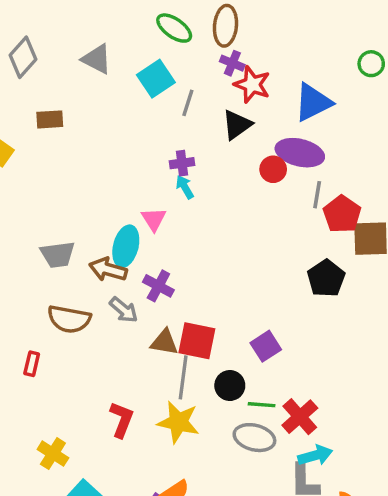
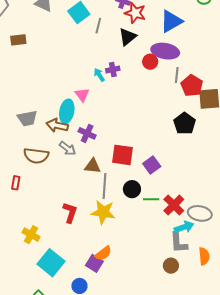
purple cross: (182, 163) -> (113, 69), moved
red square: (197, 341) -> (122, 155), moved
gray ellipse: (254, 438) -> (200, 213), moved

